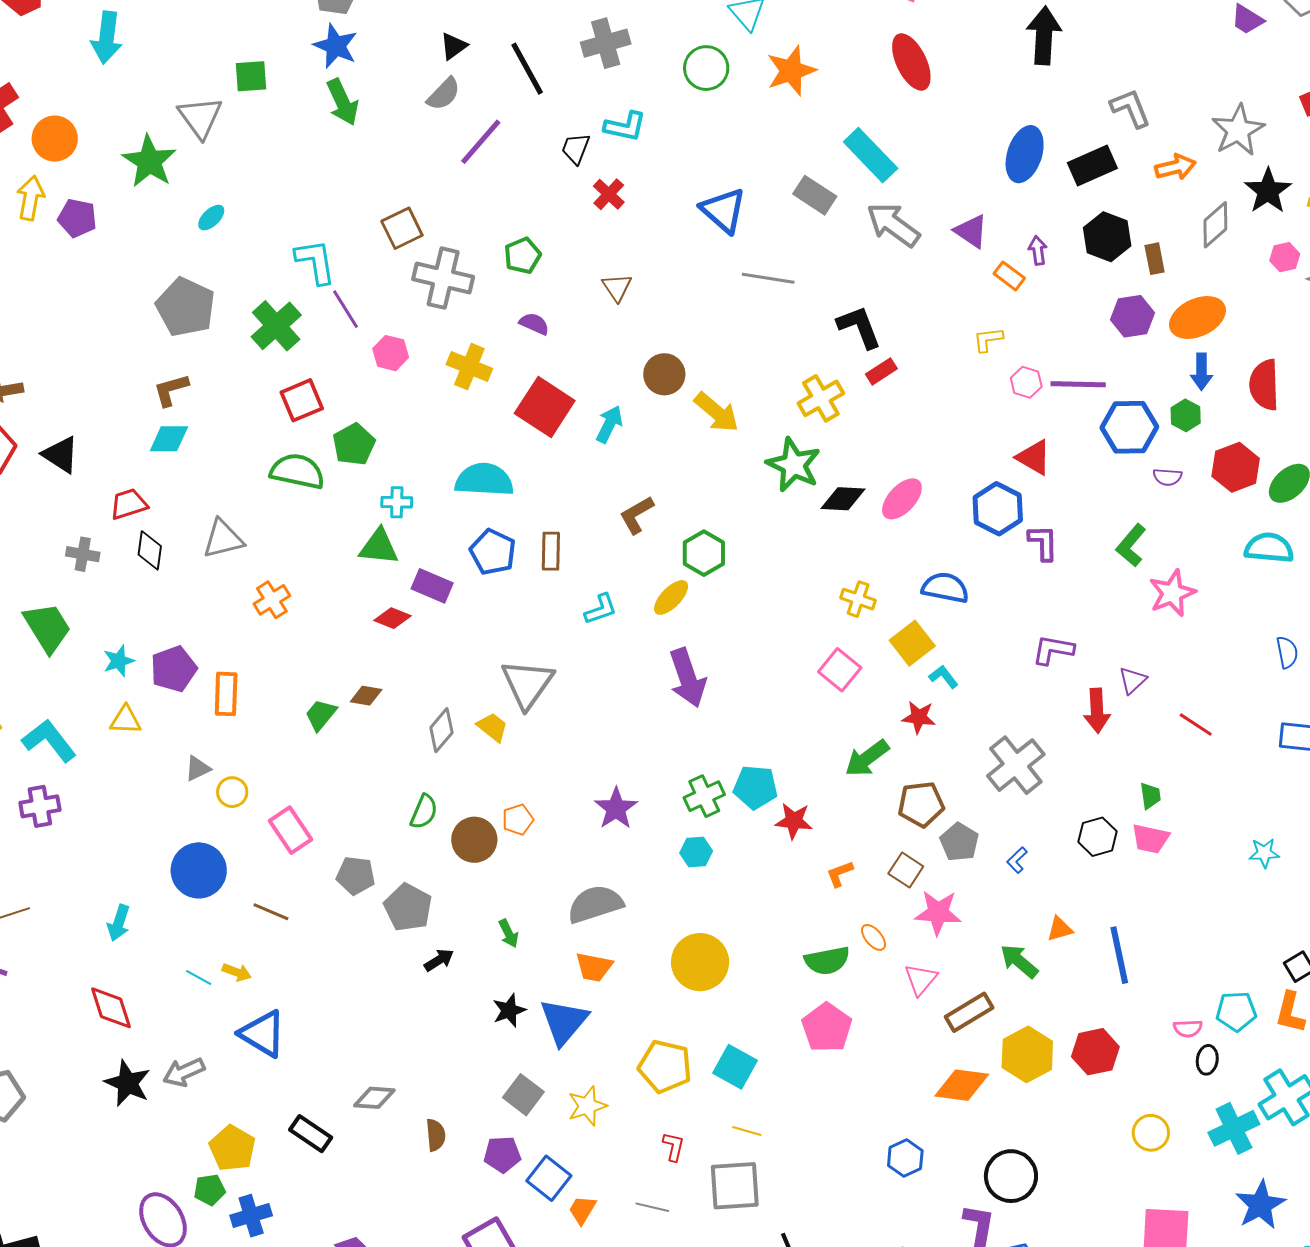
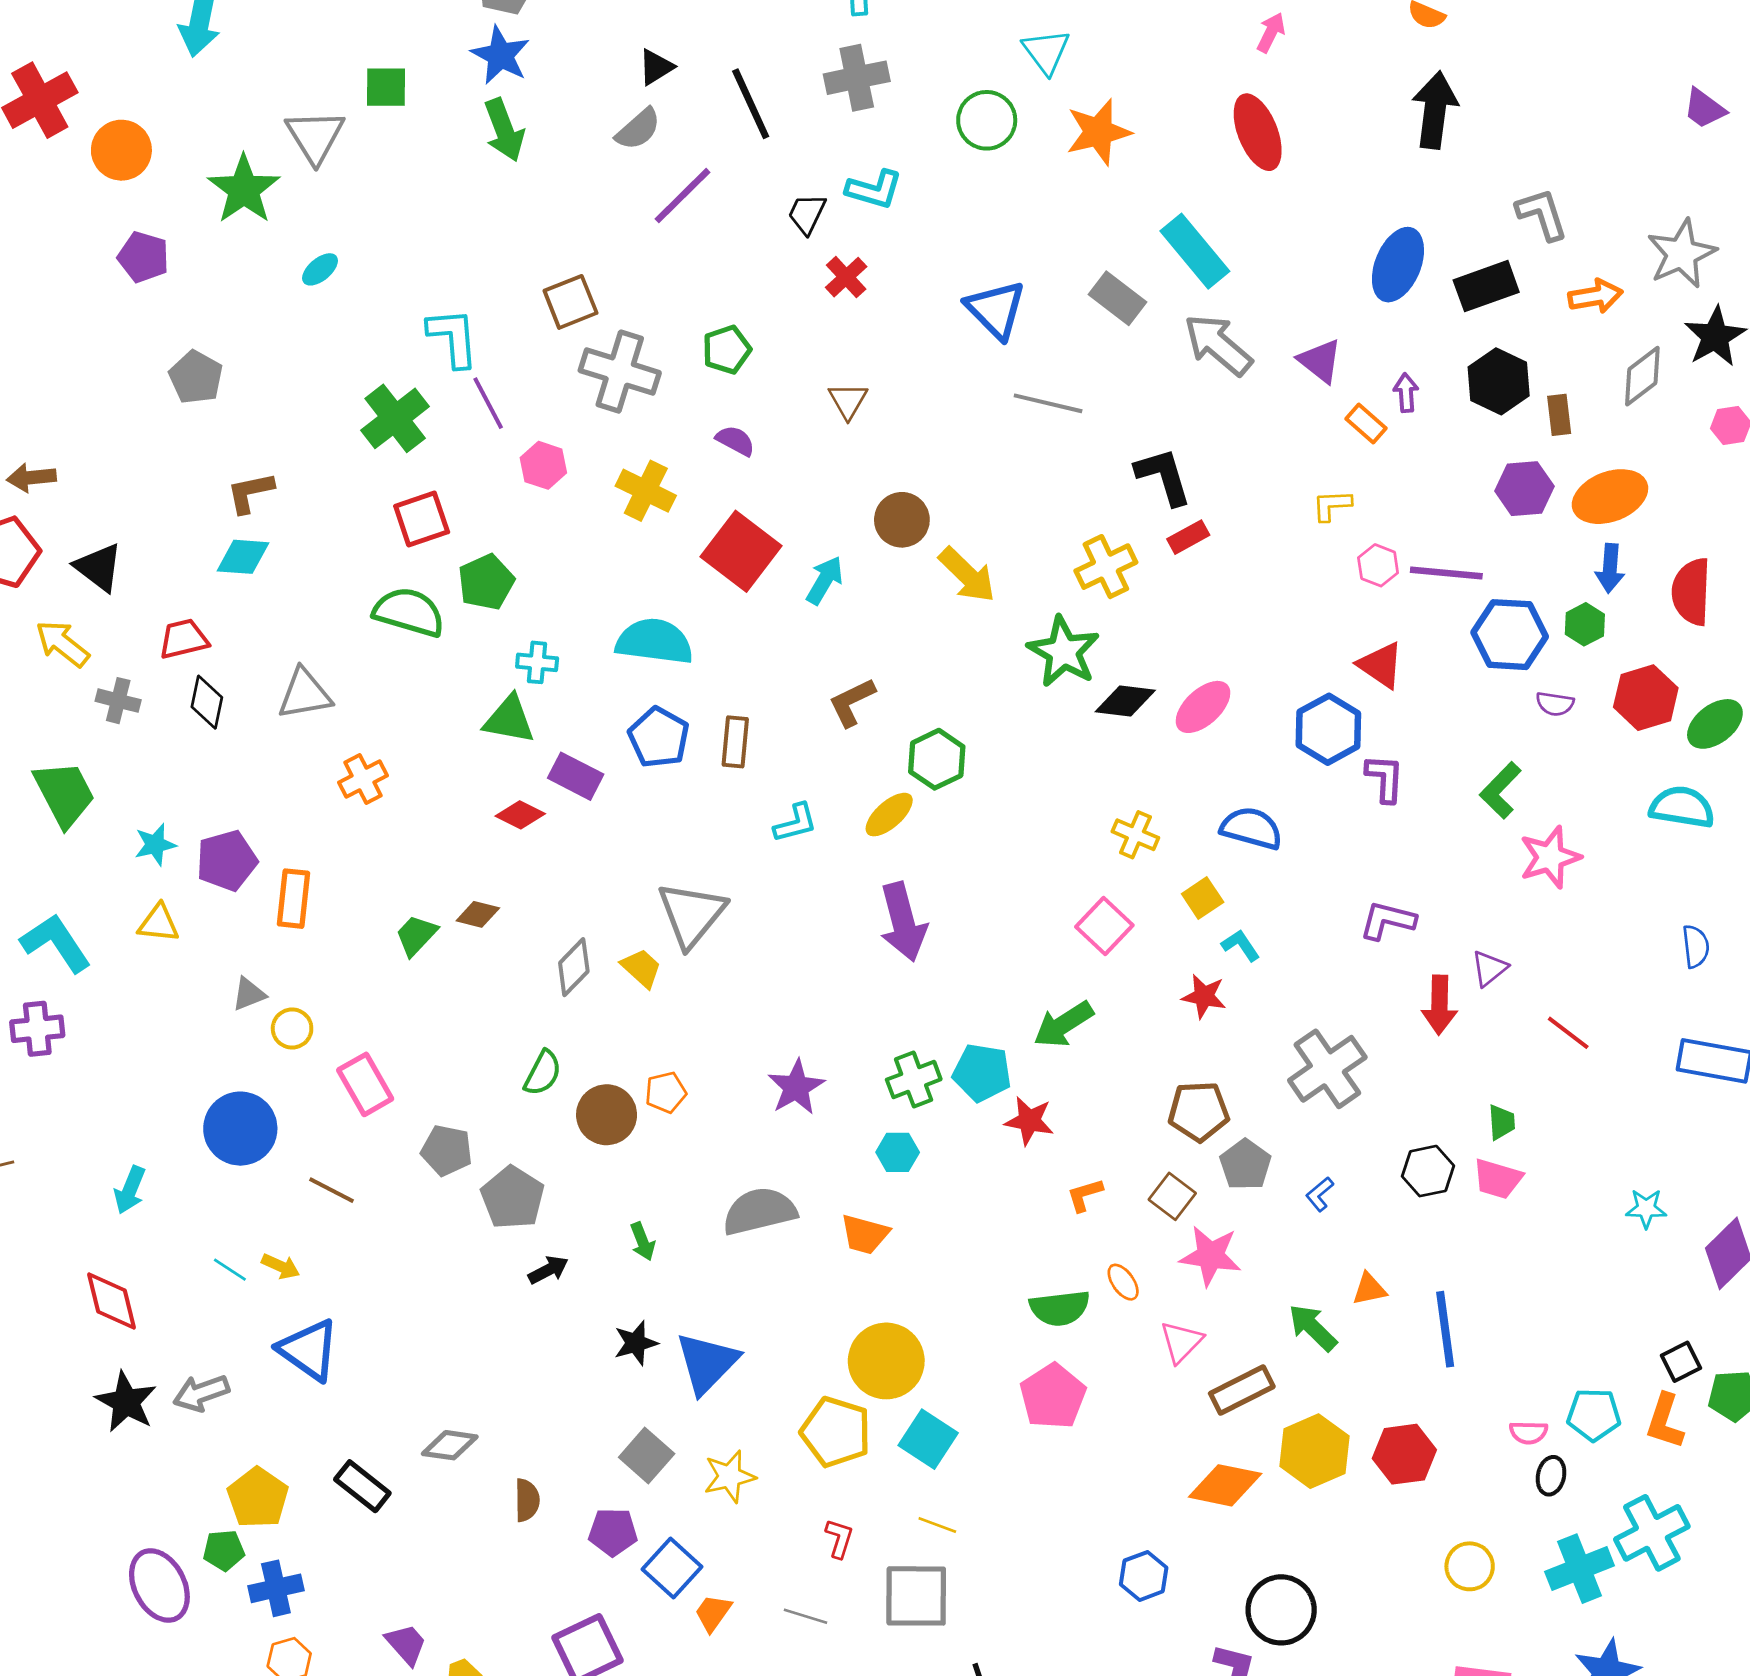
yellow arrow: (31, 198) -> (62, 644), moved, turned -66
gray pentagon: (186, 307) -> (196, 377), moved, size x0.7
yellow square: (912, 643) -> (1203, 898), size x0.7
green arrow: (867, 758) -> (1063, 1024), moved
yellow circle: (700, 962) -> (886, 1361), moved
orange trapezoid: (594, 967) -> (865, 1234), moved

